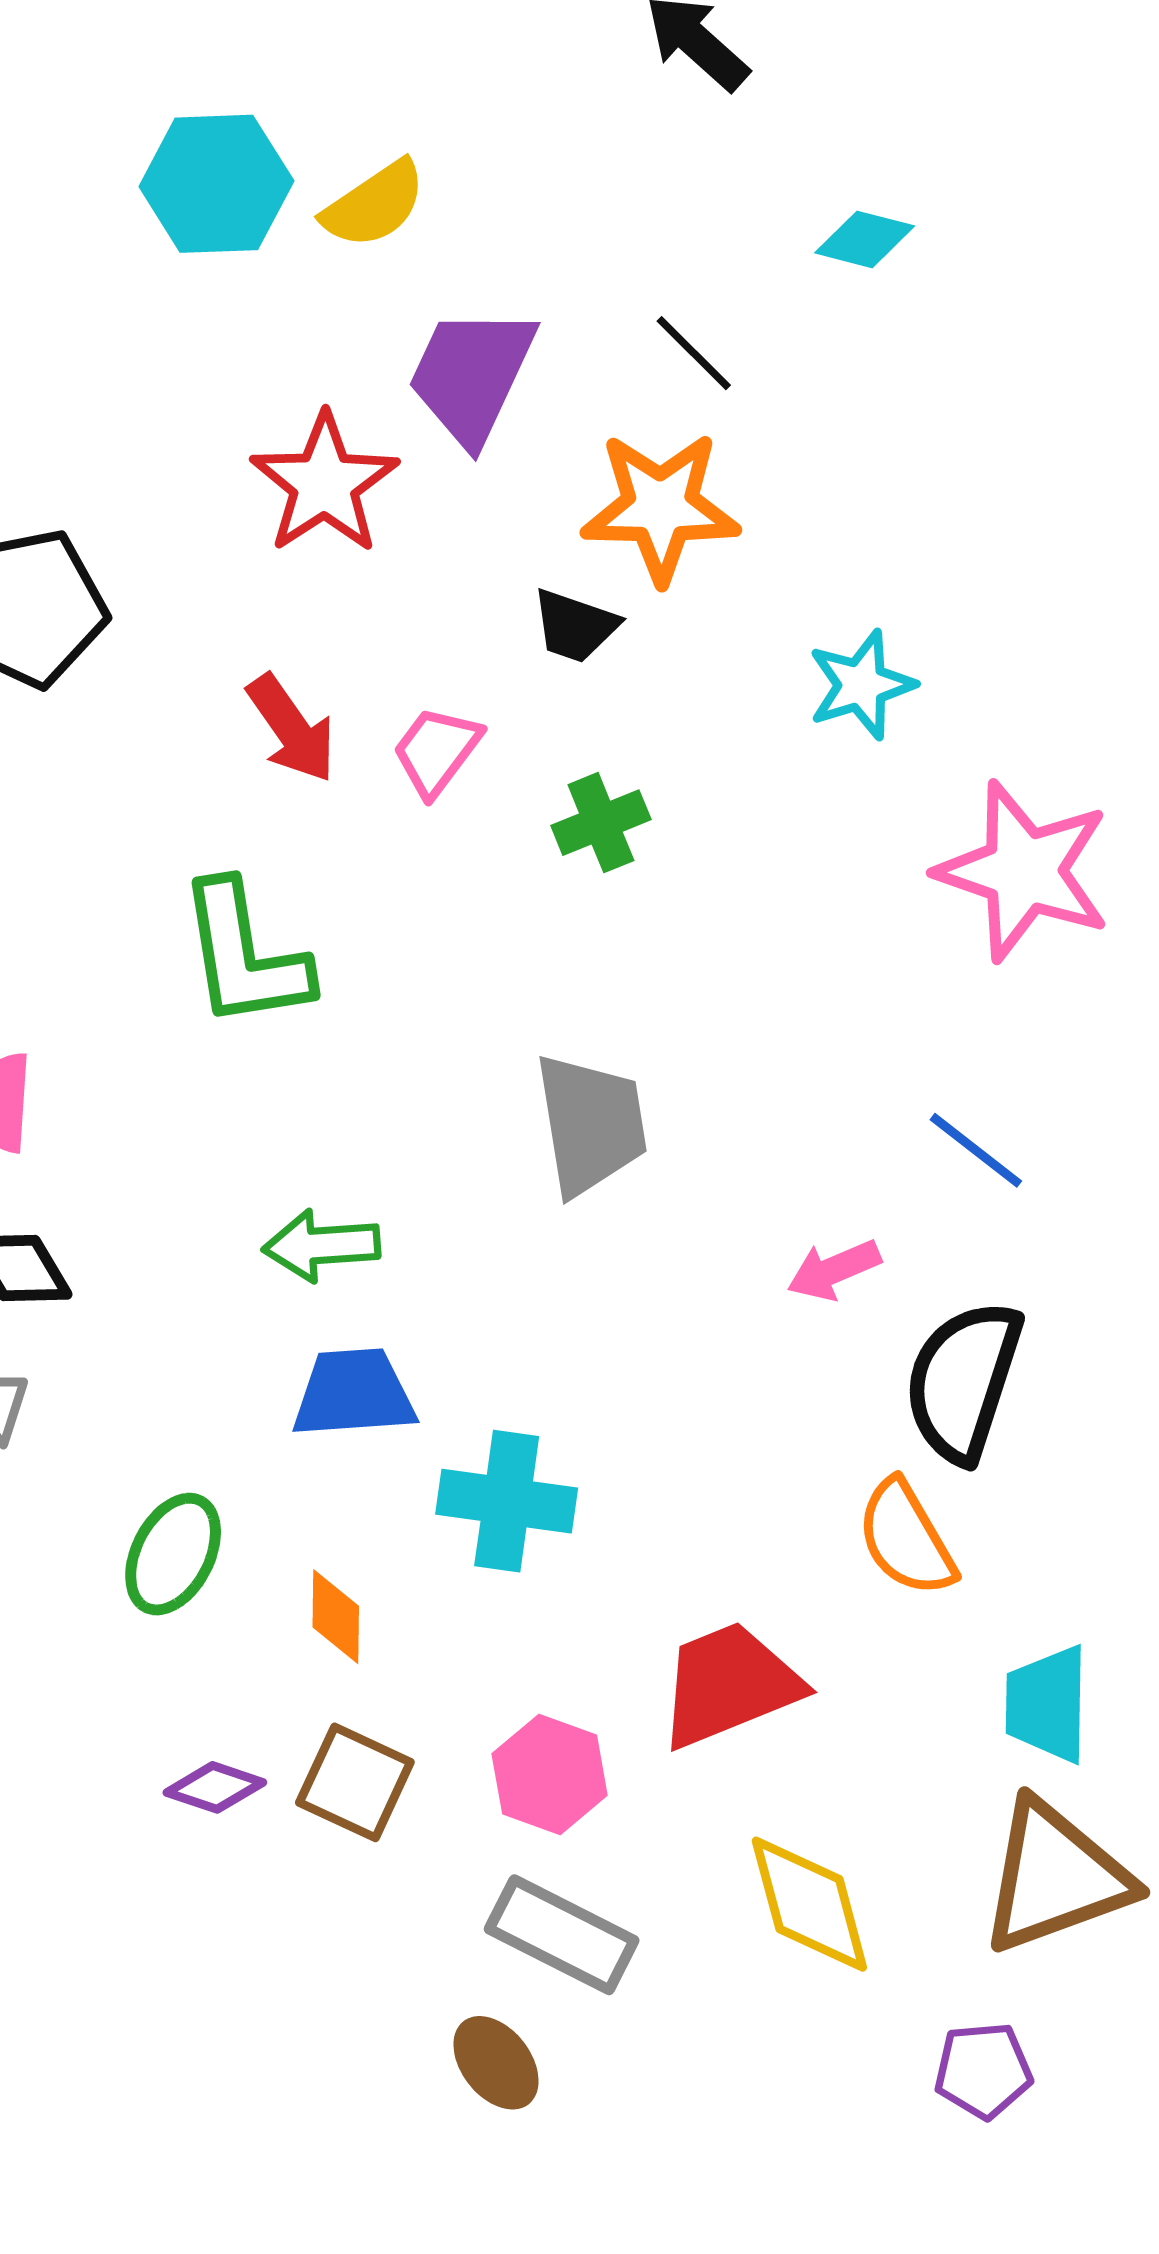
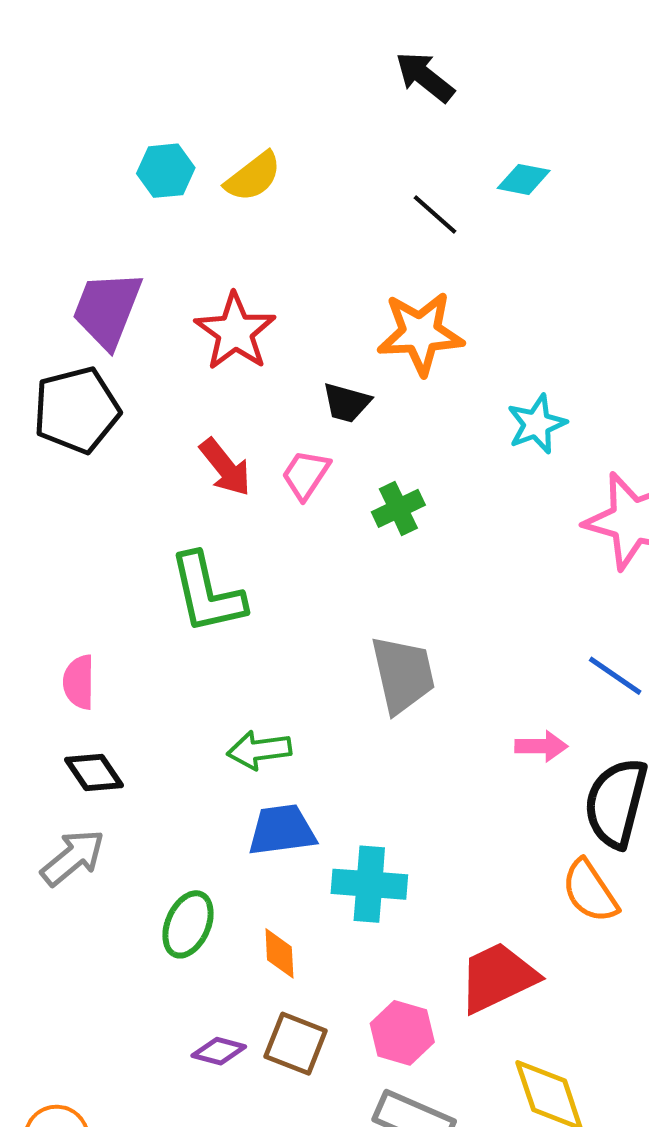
cyan hexagon: (216, 184) -> (166, 171), size x0.7
black line: (694, 353) -> (435, 214), moved
purple trapezoid: (472, 375) -> (107, 309), moved
black trapezoid: (575, 626) -> (346, 403), moved
pink arrow: (834, 1270) -> (541, 746), turned -153

